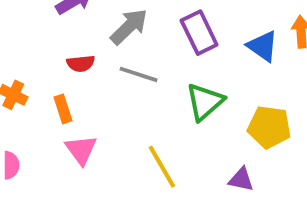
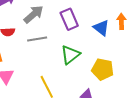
gray line: (139, 74) -> (37, 39), turned -30

